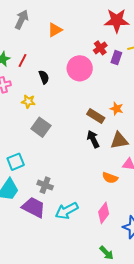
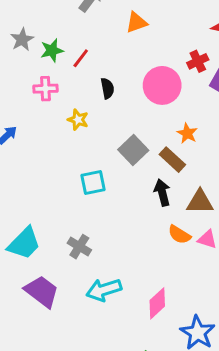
orange star: (117, 109) -> (187, 133), moved
gray square: (41, 127) -> (133, 150), moved
cyan square: (16, 162) -> (93, 182), moved
orange semicircle: (110, 178) -> (179, 235), moved
purple trapezoid: (34, 207) -> (42, 291), moved

